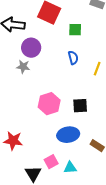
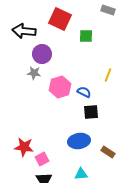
blue semicircle: (73, 58) -> (84, 92), moved, turned -48
pink hexagon: (49, 104) -> (60, 87), moved
pink square: (51, 162) -> (42, 159), moved

